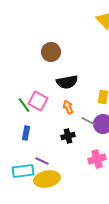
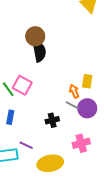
black semicircle: (67, 82) -> (39, 51), moved, turned -90
orange arrow: (68, 107) -> (74, 91), moved
yellow ellipse: (47, 179) -> (50, 163), moved

